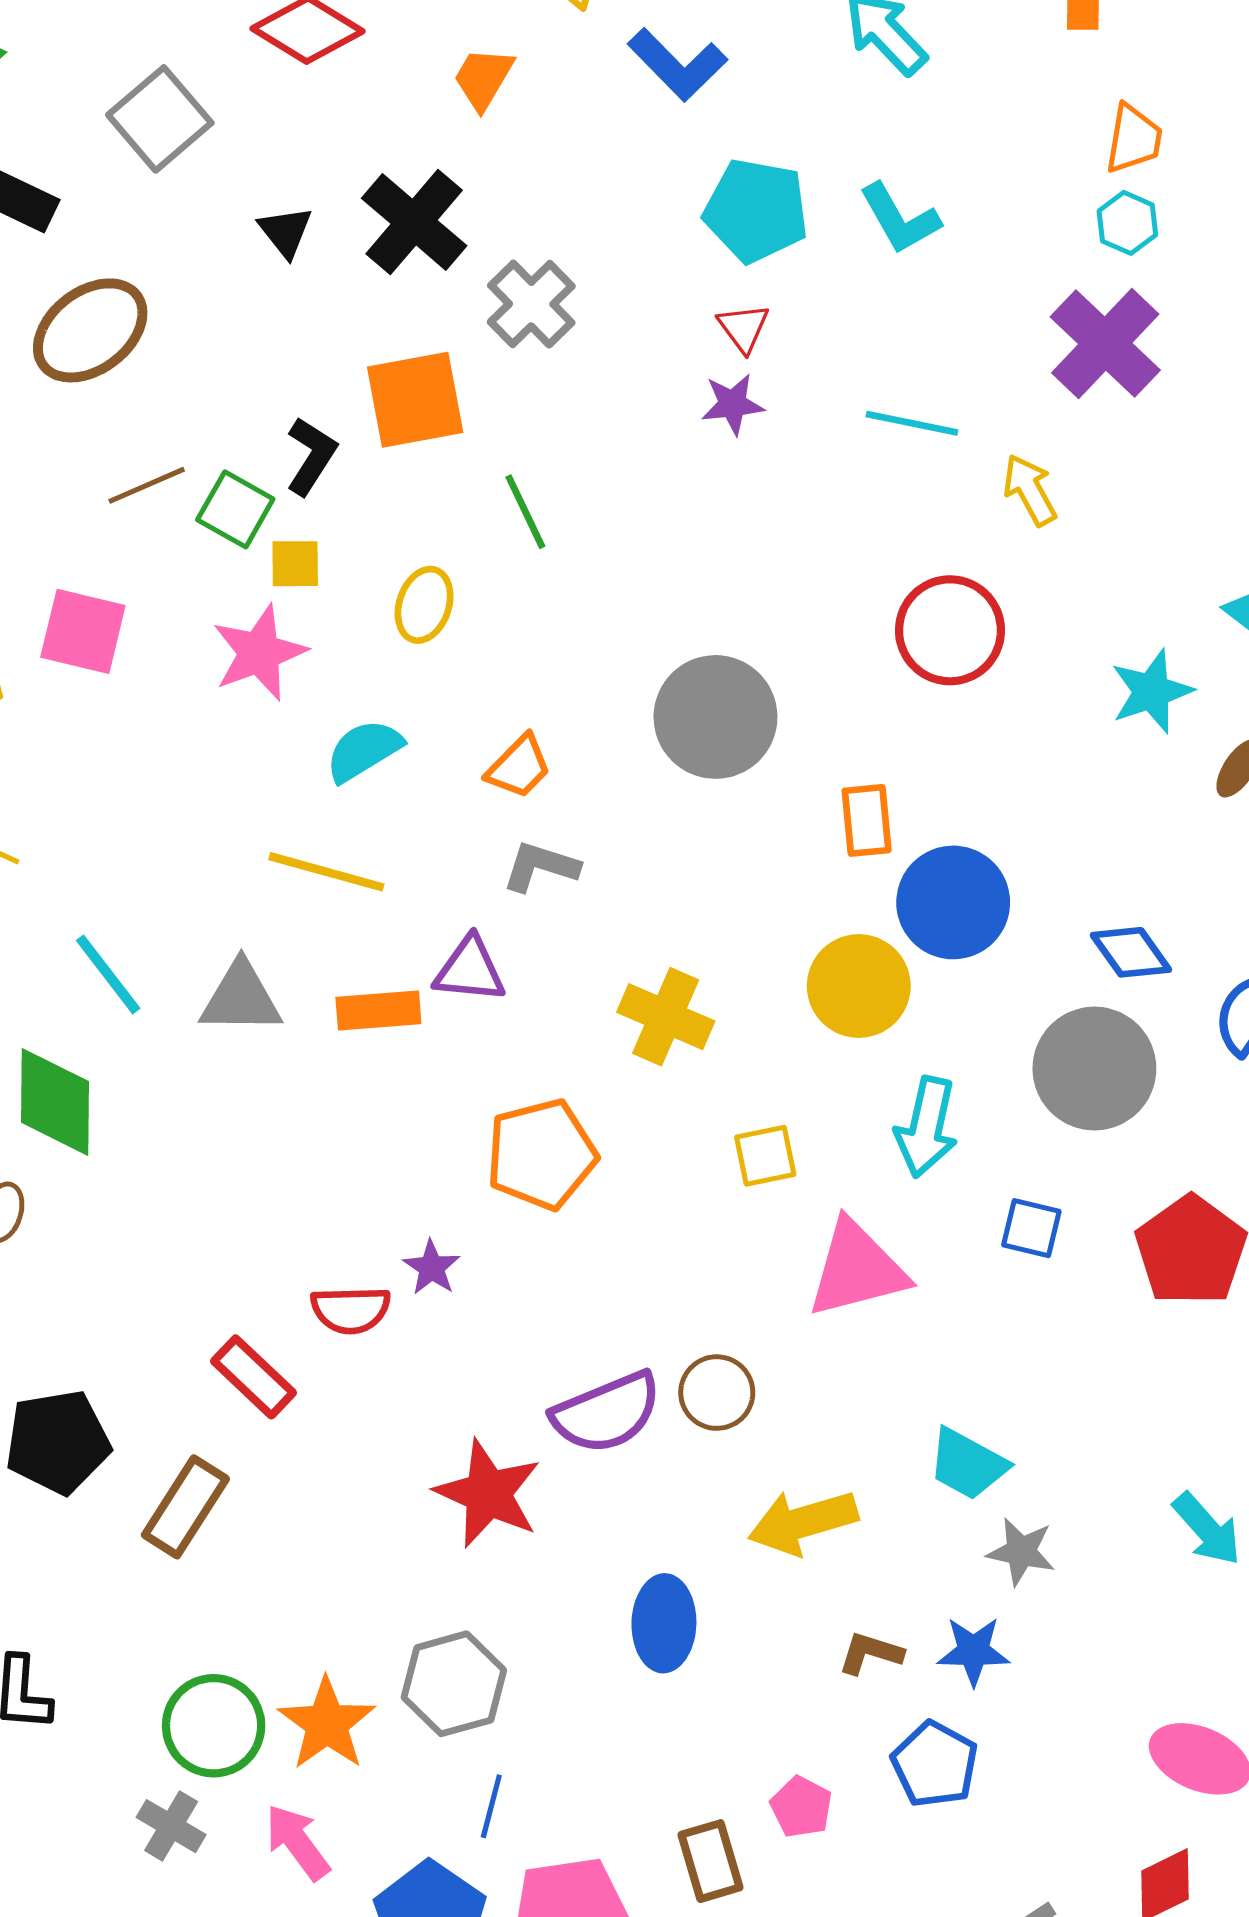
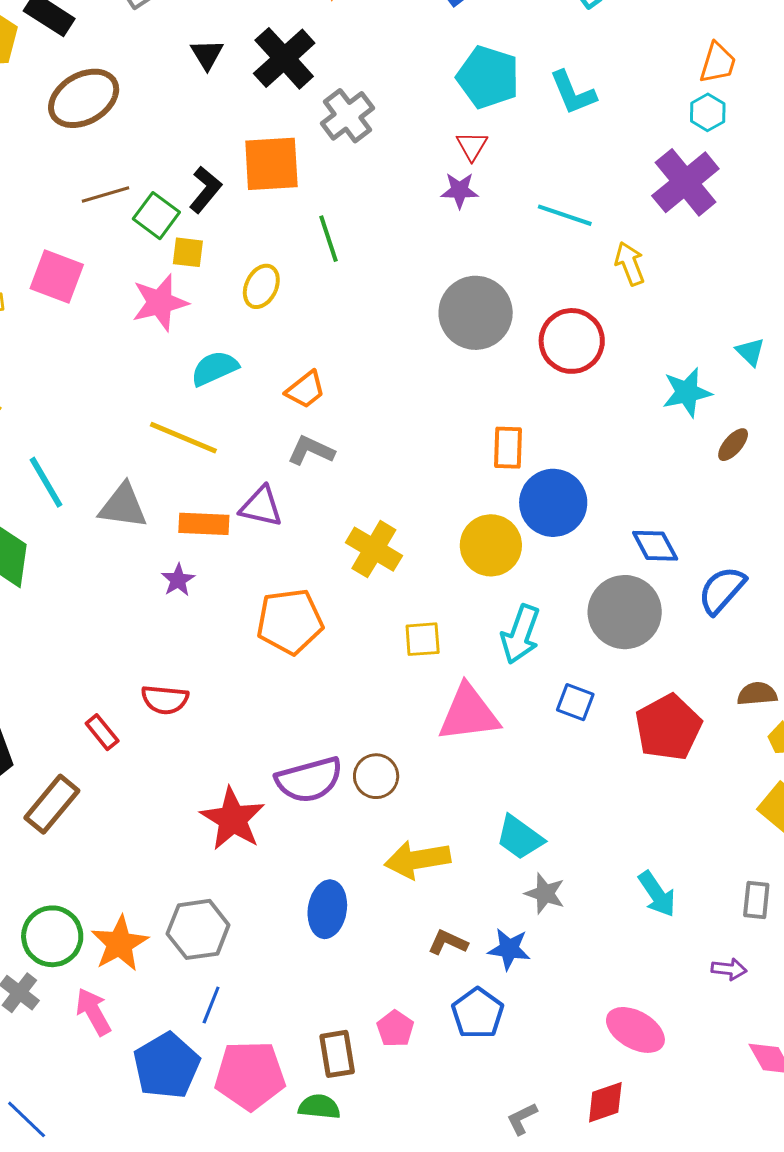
gray circle: (715, 717) -> (476, 313), moved
purple star: (432, 1268) -> (178, 580), moved
red rectangle: (253, 1377) -> (102, 732), size x0.7

